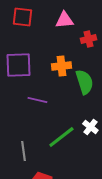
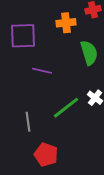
orange cross: (61, 66) -> (66, 23), moved

